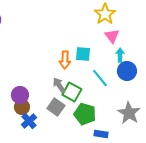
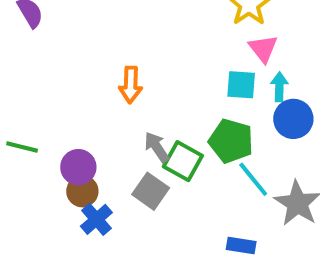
cyan square: (83, 54) -> (241, 85), moved
orange arrow: (65, 60) -> (131, 85), moved
cyan line: (100, 78) -> (253, 179), moved
green pentagon: (85, 114) -> (231, 141), moved

